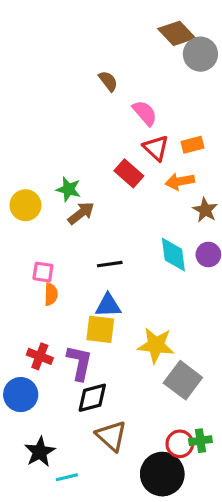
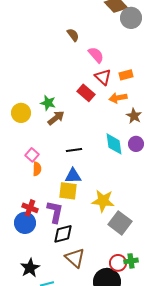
pink square: (43, 272) -> (32, 155), turned 32
blue circle: (21, 395) -> (25, 223), moved

